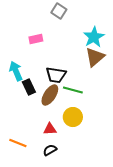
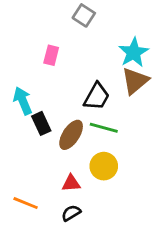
pink rectangle: (36, 39) -> (51, 55), turned -64
black trapezoid: (56, 75) -> (97, 96), moved, turned -70

